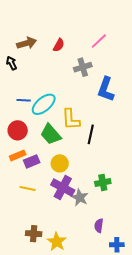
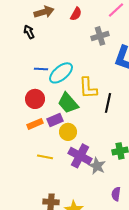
purple rectangle: (32, 161) -> (55, 120), moved
yellow circle: (60, 163) -> (68, 132), moved

